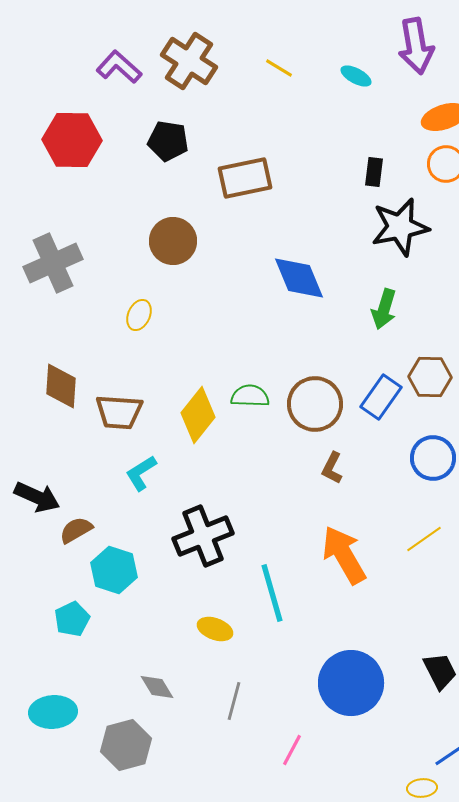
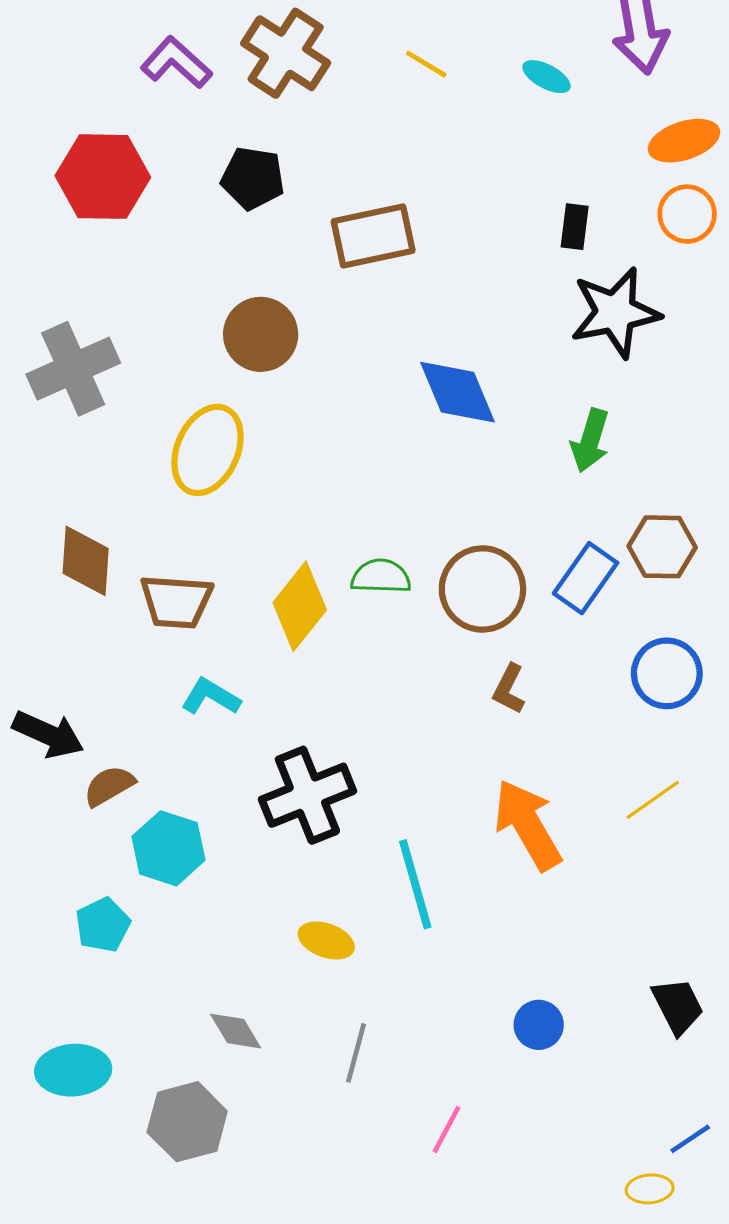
yellow ellipse: (139, 315) -> (207, 450), size x1.8
cyan L-shape: (141, 473) -> (211, 697), turned 63
blue circle: (351, 683) -> (539, 1025), size x0.5

